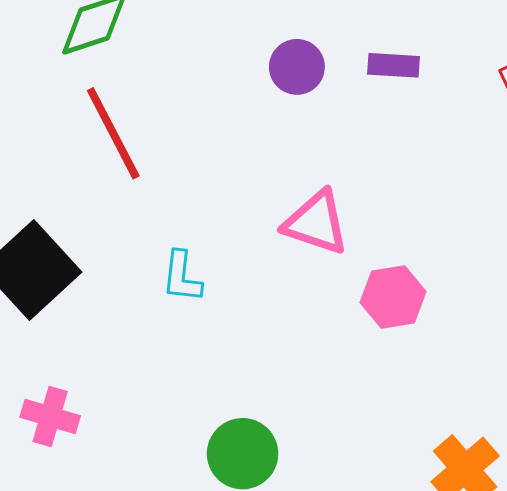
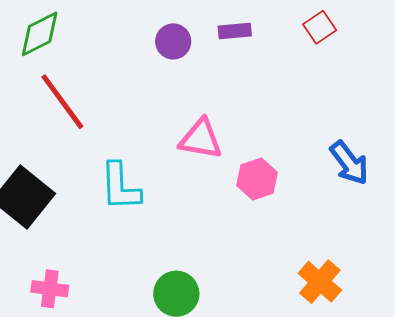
cyan L-shape: (182, 277) -> (120, 187), size x1.5

